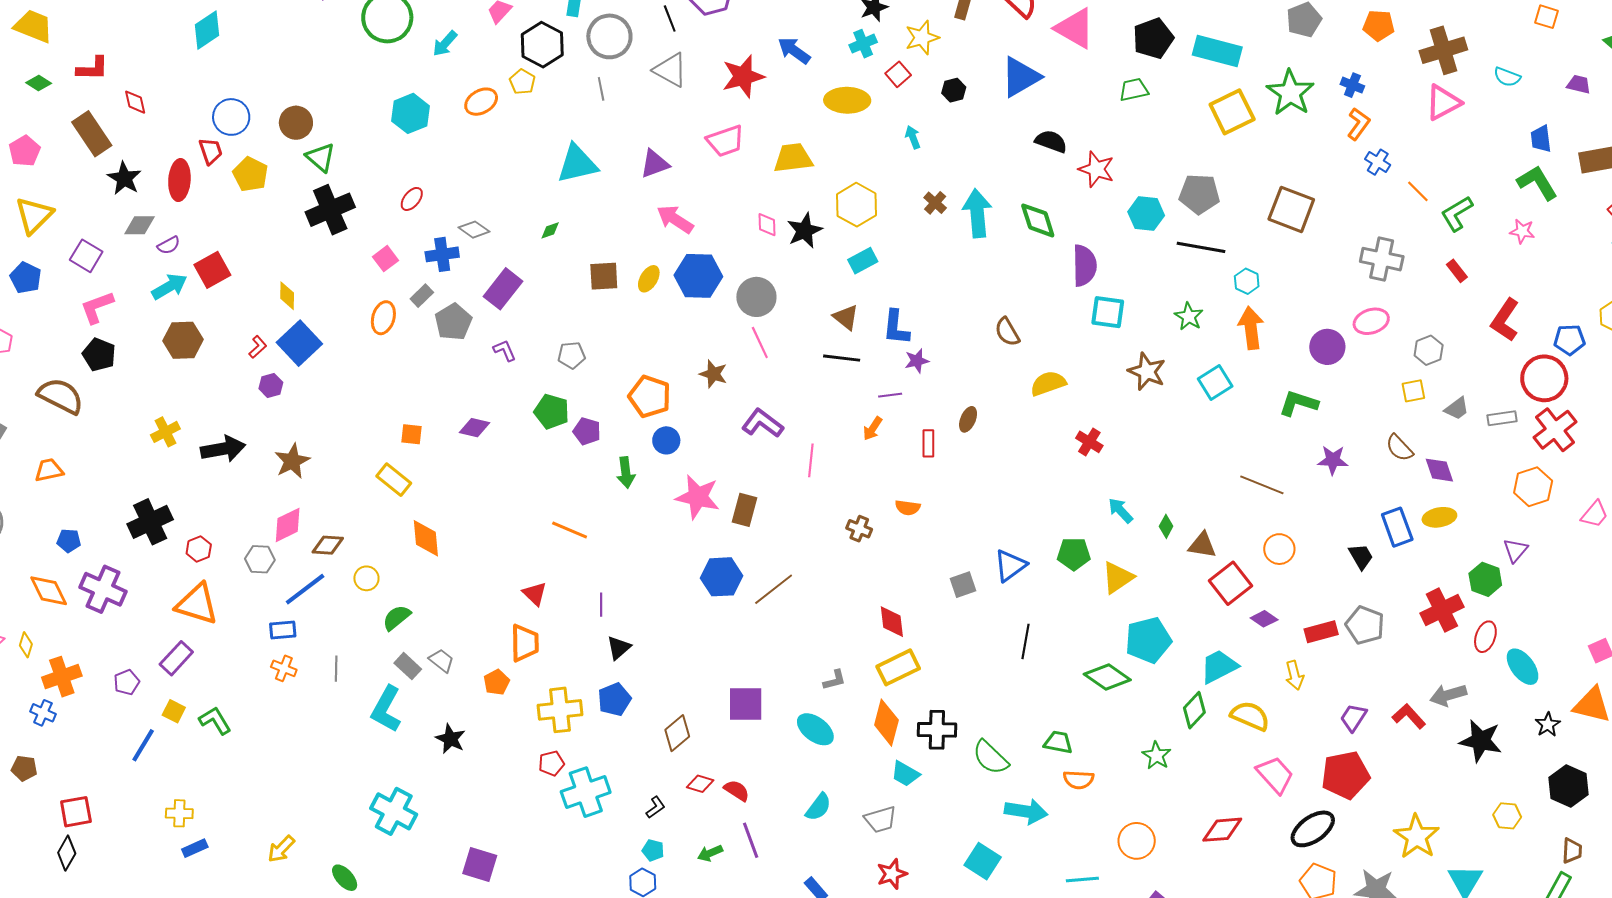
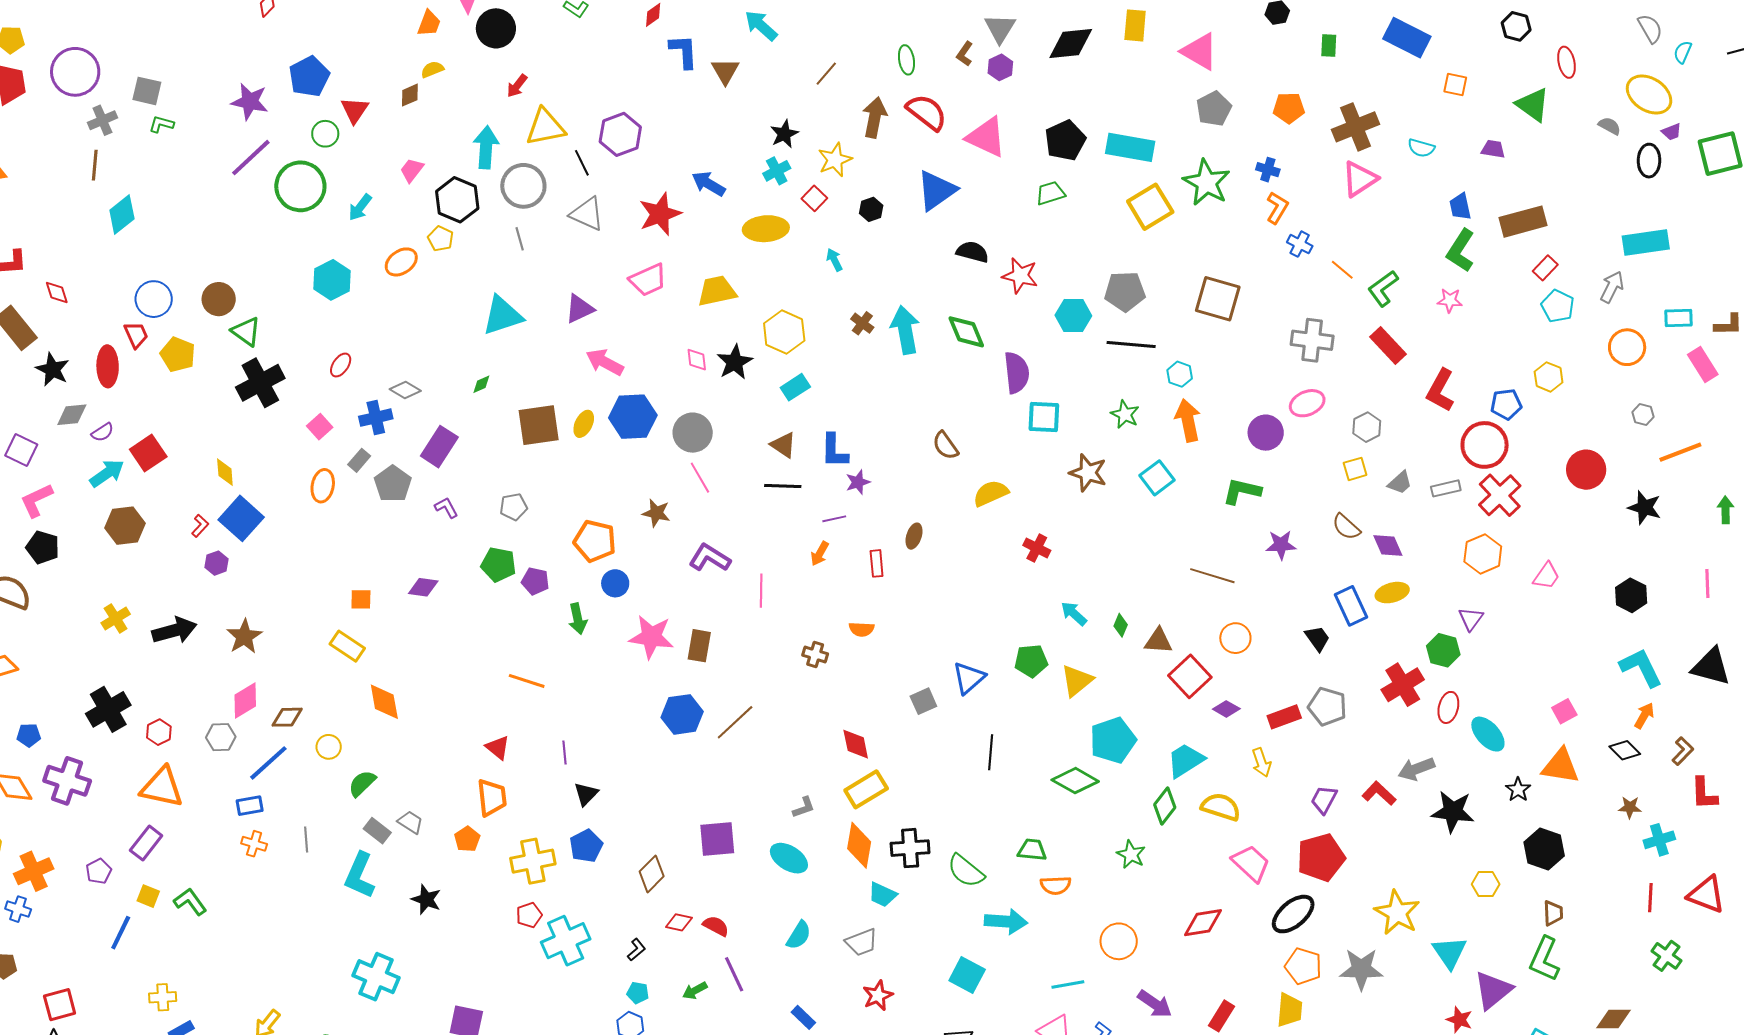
green L-shape: (1537, 183) -> (1461, 251), turned -111
red rectangle: (1457, 271) -> (1388, 345), size x1.6
brown square: (604, 276) -> (539, 425), size x1.4

